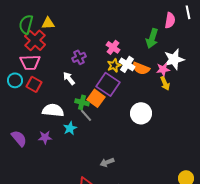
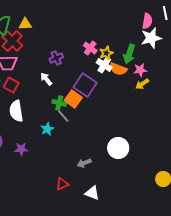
green arrow: (152, 38) -> (129, 54), moved
white star: (174, 59) -> (151, 38), moved
yellow star: (114, 65) -> (106, 53), moved
yellow arrow: (165, 83) -> (142, 84), turned 80
white semicircle: (53, 110) -> (16, 111), moved, turned -105
white circle: (141, 113) -> (118, 148), moved
purple star: (45, 137) -> (21, 149), moved

